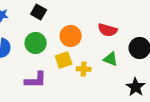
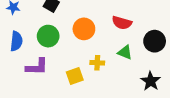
yellow square: (64, 60) -> (75, 76), moved
purple L-shape: (36, 80) -> (37, 67), moved

